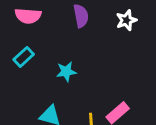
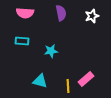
cyan rectangle: (24, 57) -> (22, 41), turned 48

